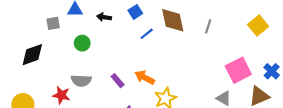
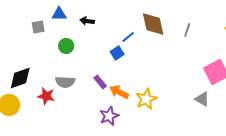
blue square: (135, 12) -> (117, 53), moved
black diamond: (32, 55) -> (20, 78), moved
orange arrow: (145, 77) -> (119, 92), moved

